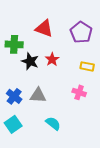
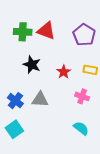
green cross: (14, 44) -> (23, 32), moved
red star: (52, 59) -> (64, 72), moved
cyan semicircle: (53, 123) -> (81, 128), moved

